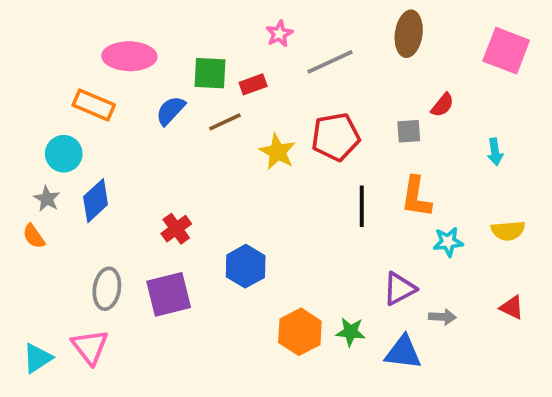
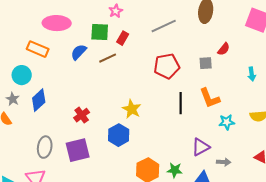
pink star: (279, 34) -> (116, 11), moved
red rectangle: (253, 84) -> (123, 38), turned -40
yellow star: (277, 152) -> (132, 109), moved
orange L-shape: (416, 197) -> (210, 98), turned -30

